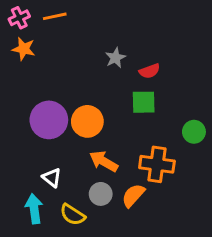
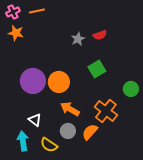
red semicircle: (150, 71) -> (100, 35), moved
green square: (144, 102) -> (97, 69), turned -30
orange cross: (157, 164) -> (106, 111), turned 30

